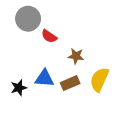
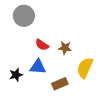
red semicircle: (49, 36) -> (42, 45), moved
brown rectangle: (70, 83) -> (60, 84), moved

